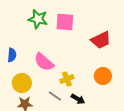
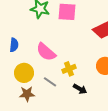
gray line: (55, 96) -> (50, 82), moved

